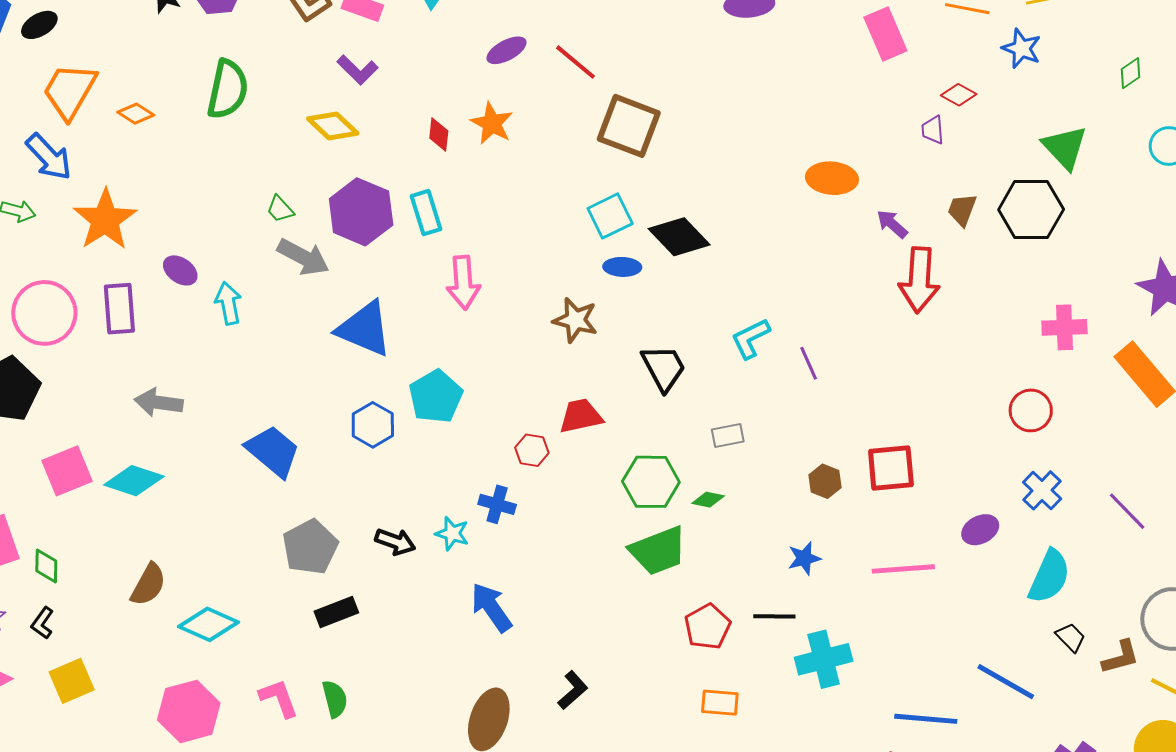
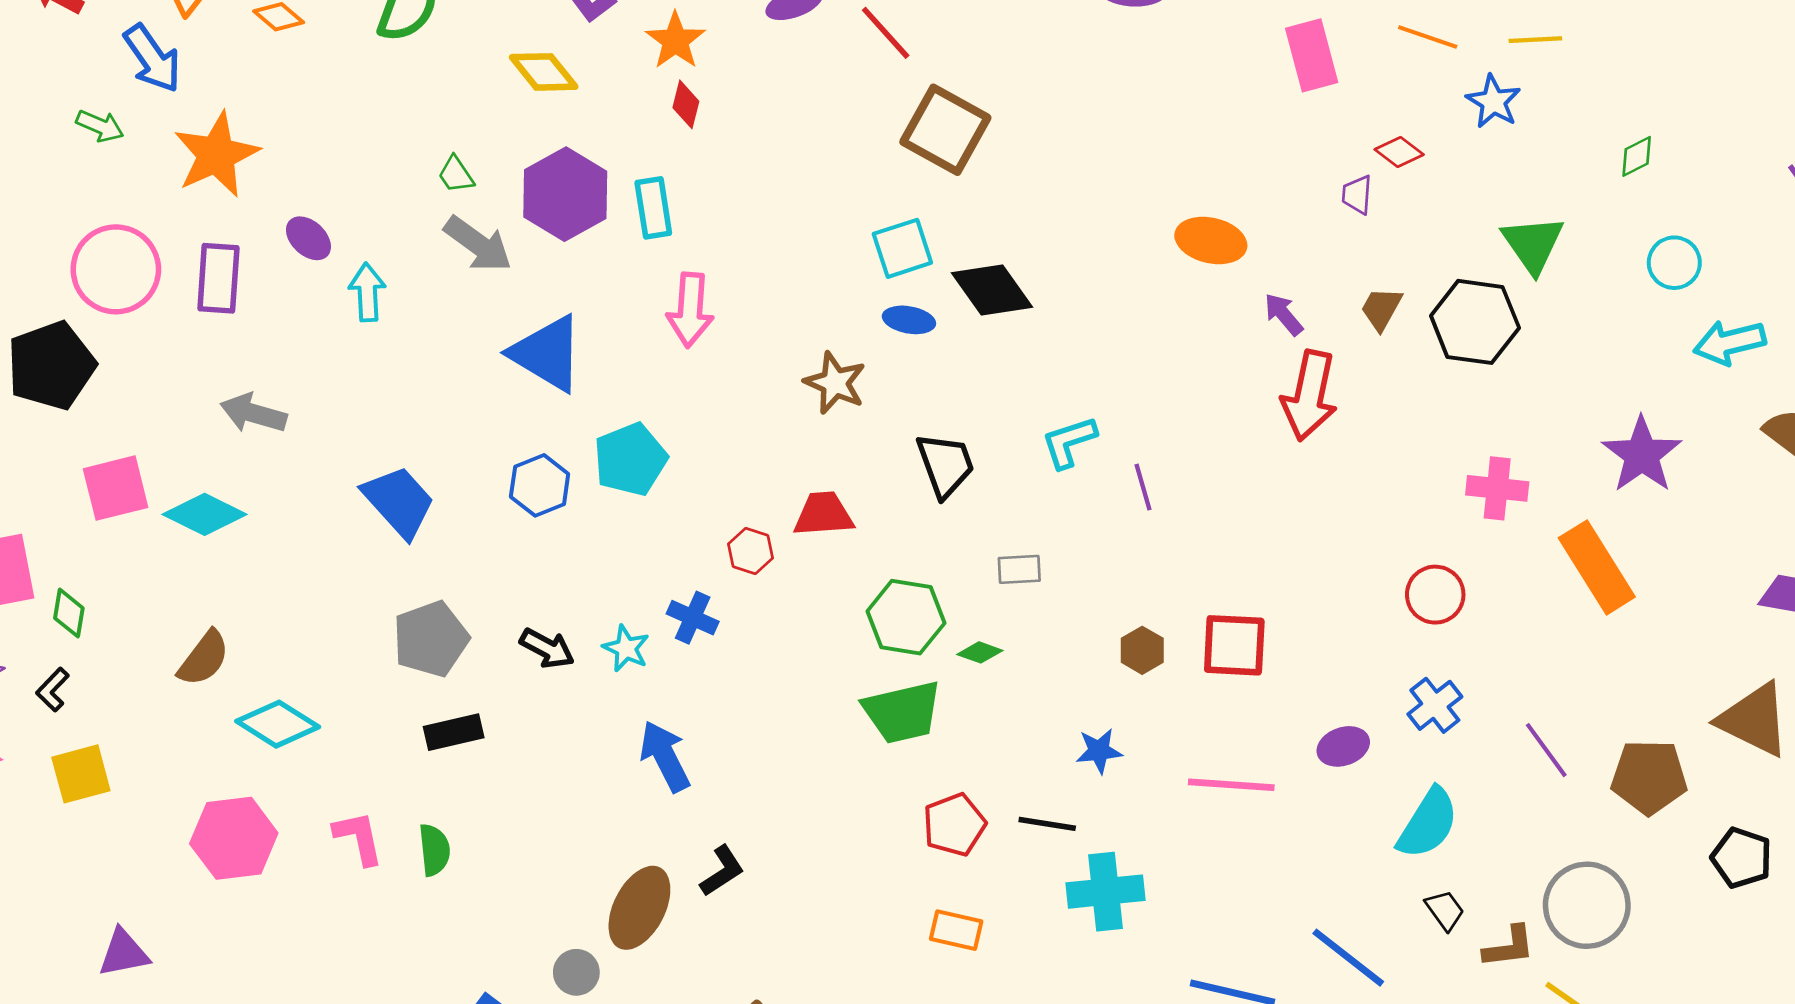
orange star: (492, 123) -> (675, 41), moved
black L-shape: (573, 690) -> (722, 871), moved

